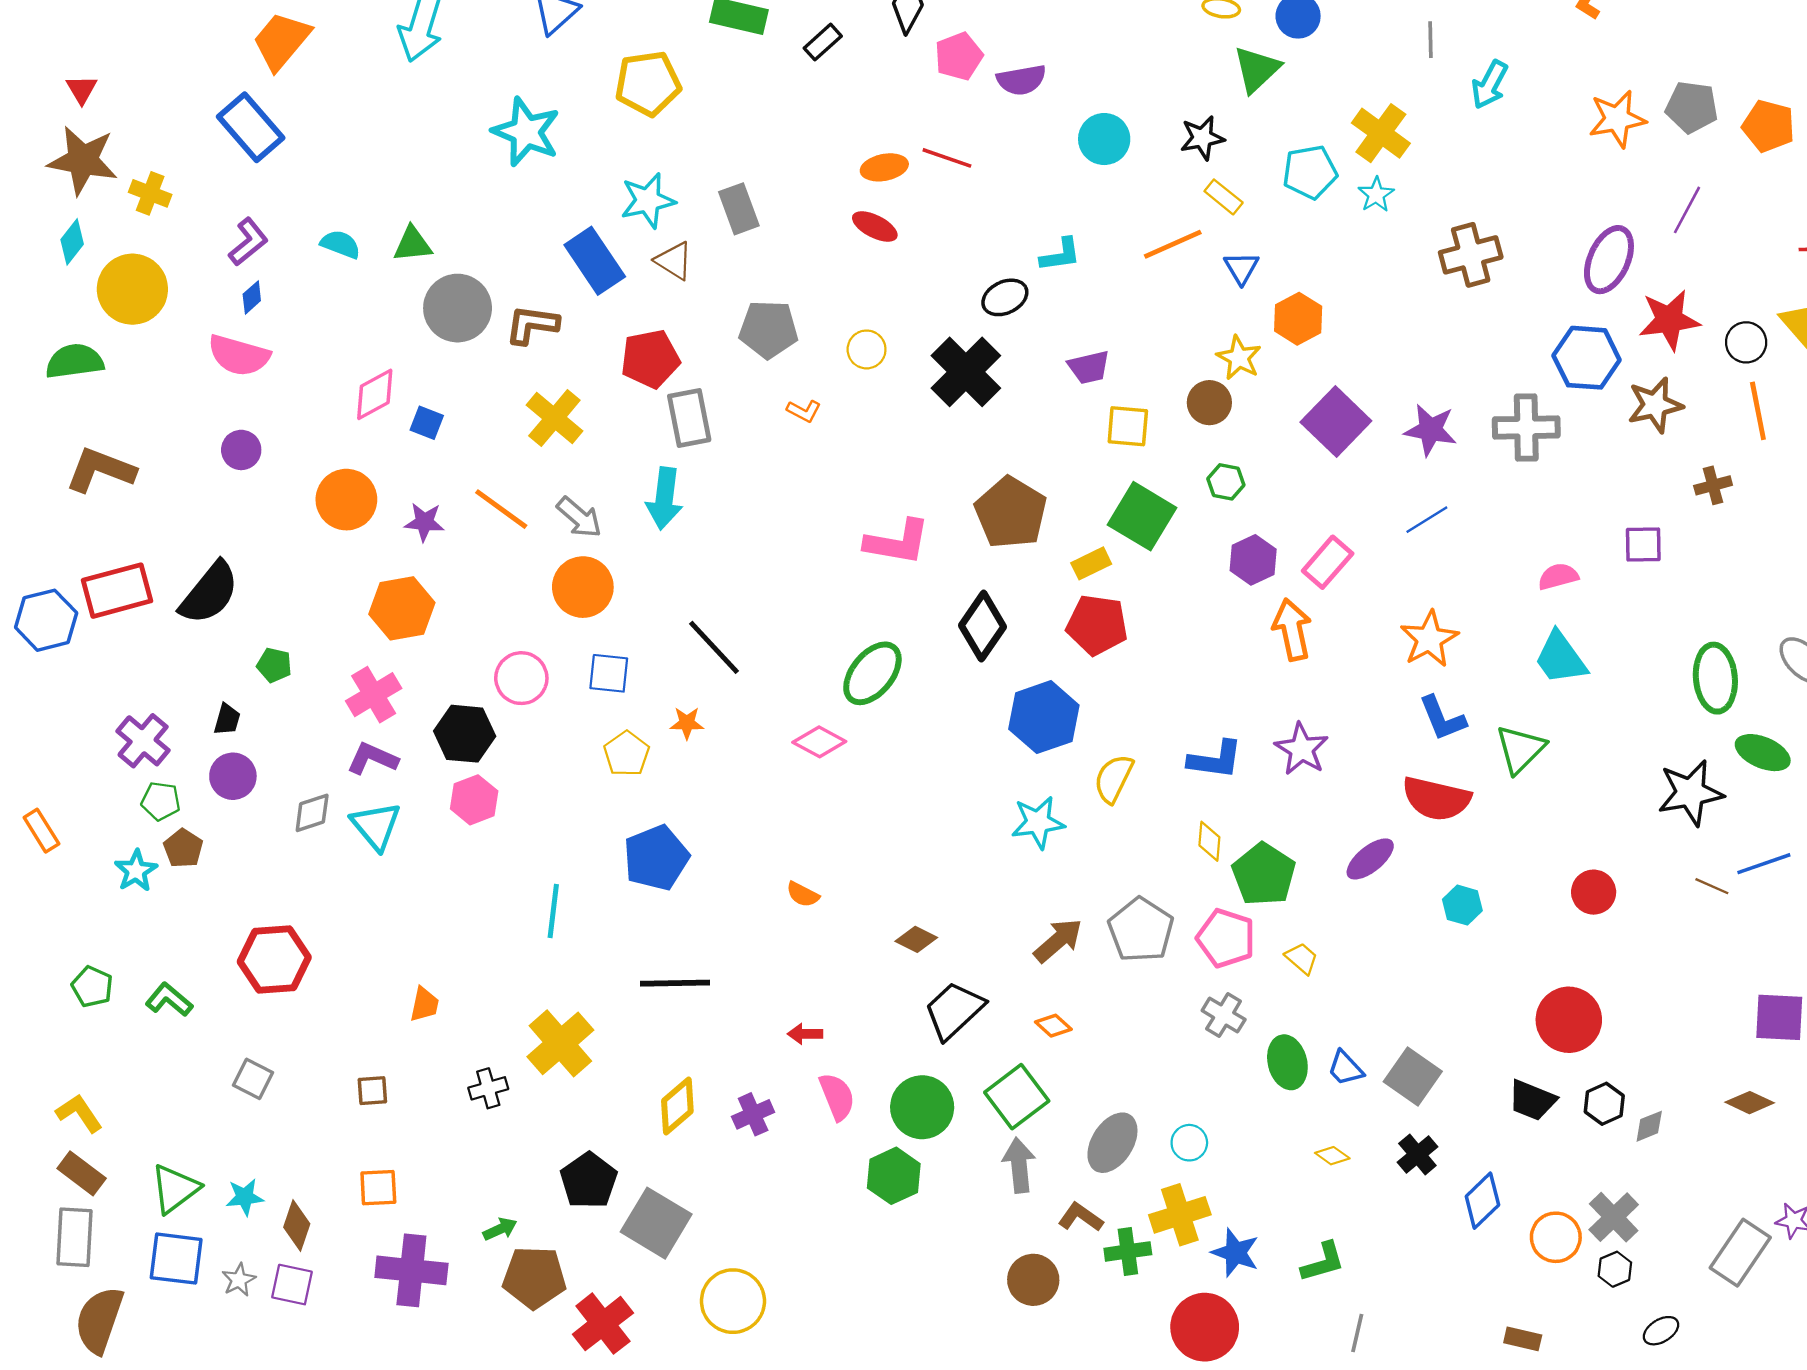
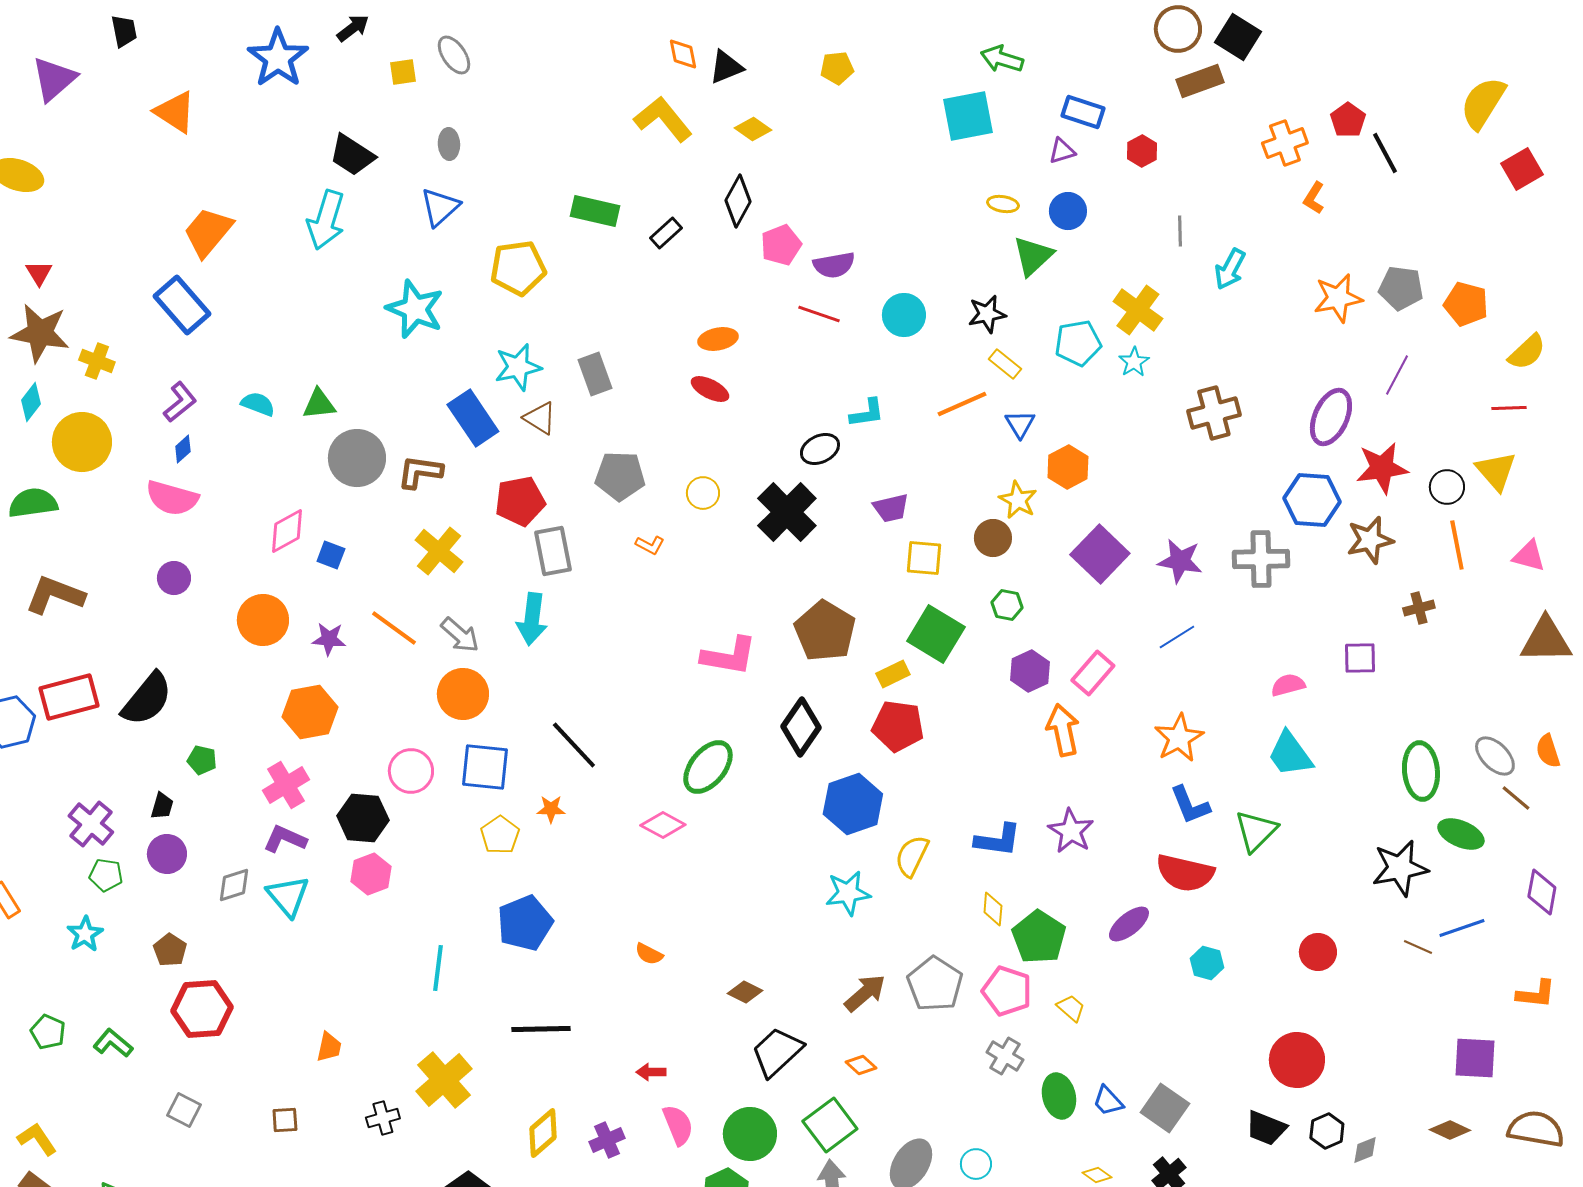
red line: (947, 158) -> (819, 314), moved
blue square: (609, 673) -> (485, 767), size x1.4
brown pentagon: (183, 848) -> (170, 950), moved

